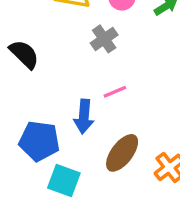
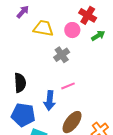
black semicircle: (24, 54) -> (20, 83), moved, turned 42

